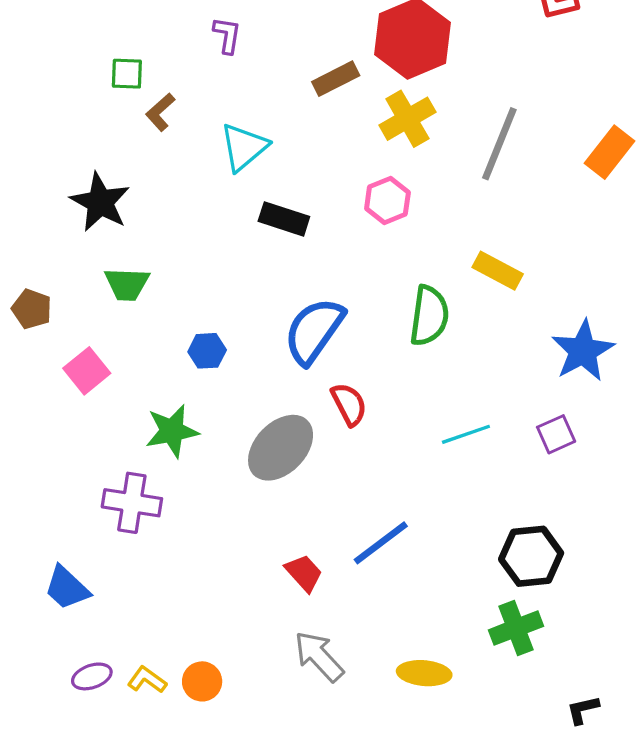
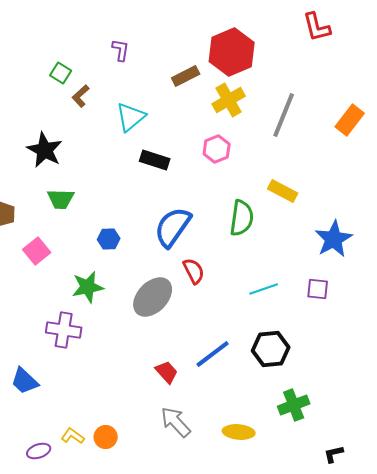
green square: (127, 74) -> (61, 73), turned 30
purple square: (556, 434) -> (318, 289), turned 30
black hexagon: (531, 556) -> (271, 349), moved
purple ellipse: (92, 676) -> (39, 451), moved

